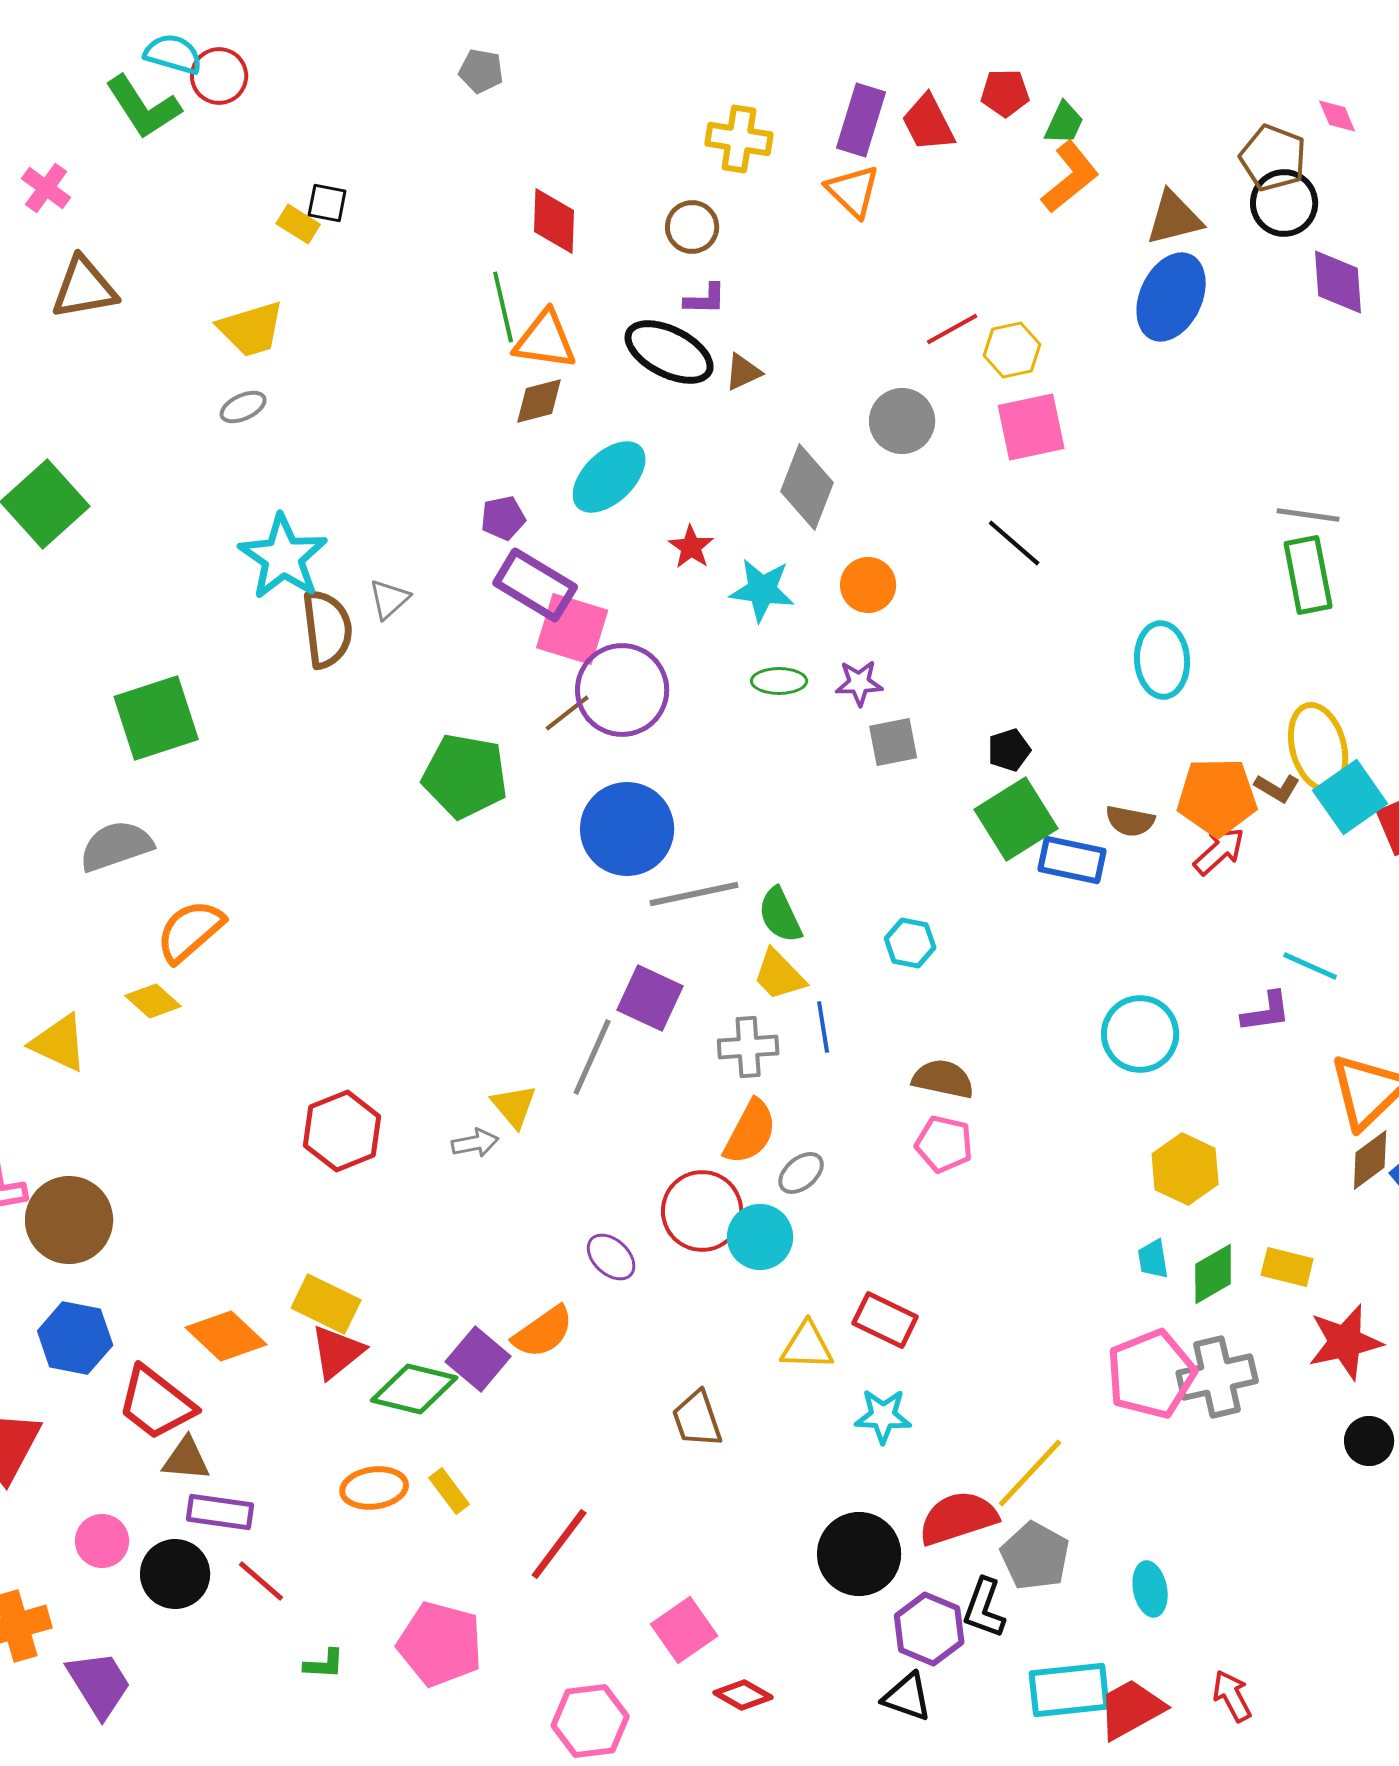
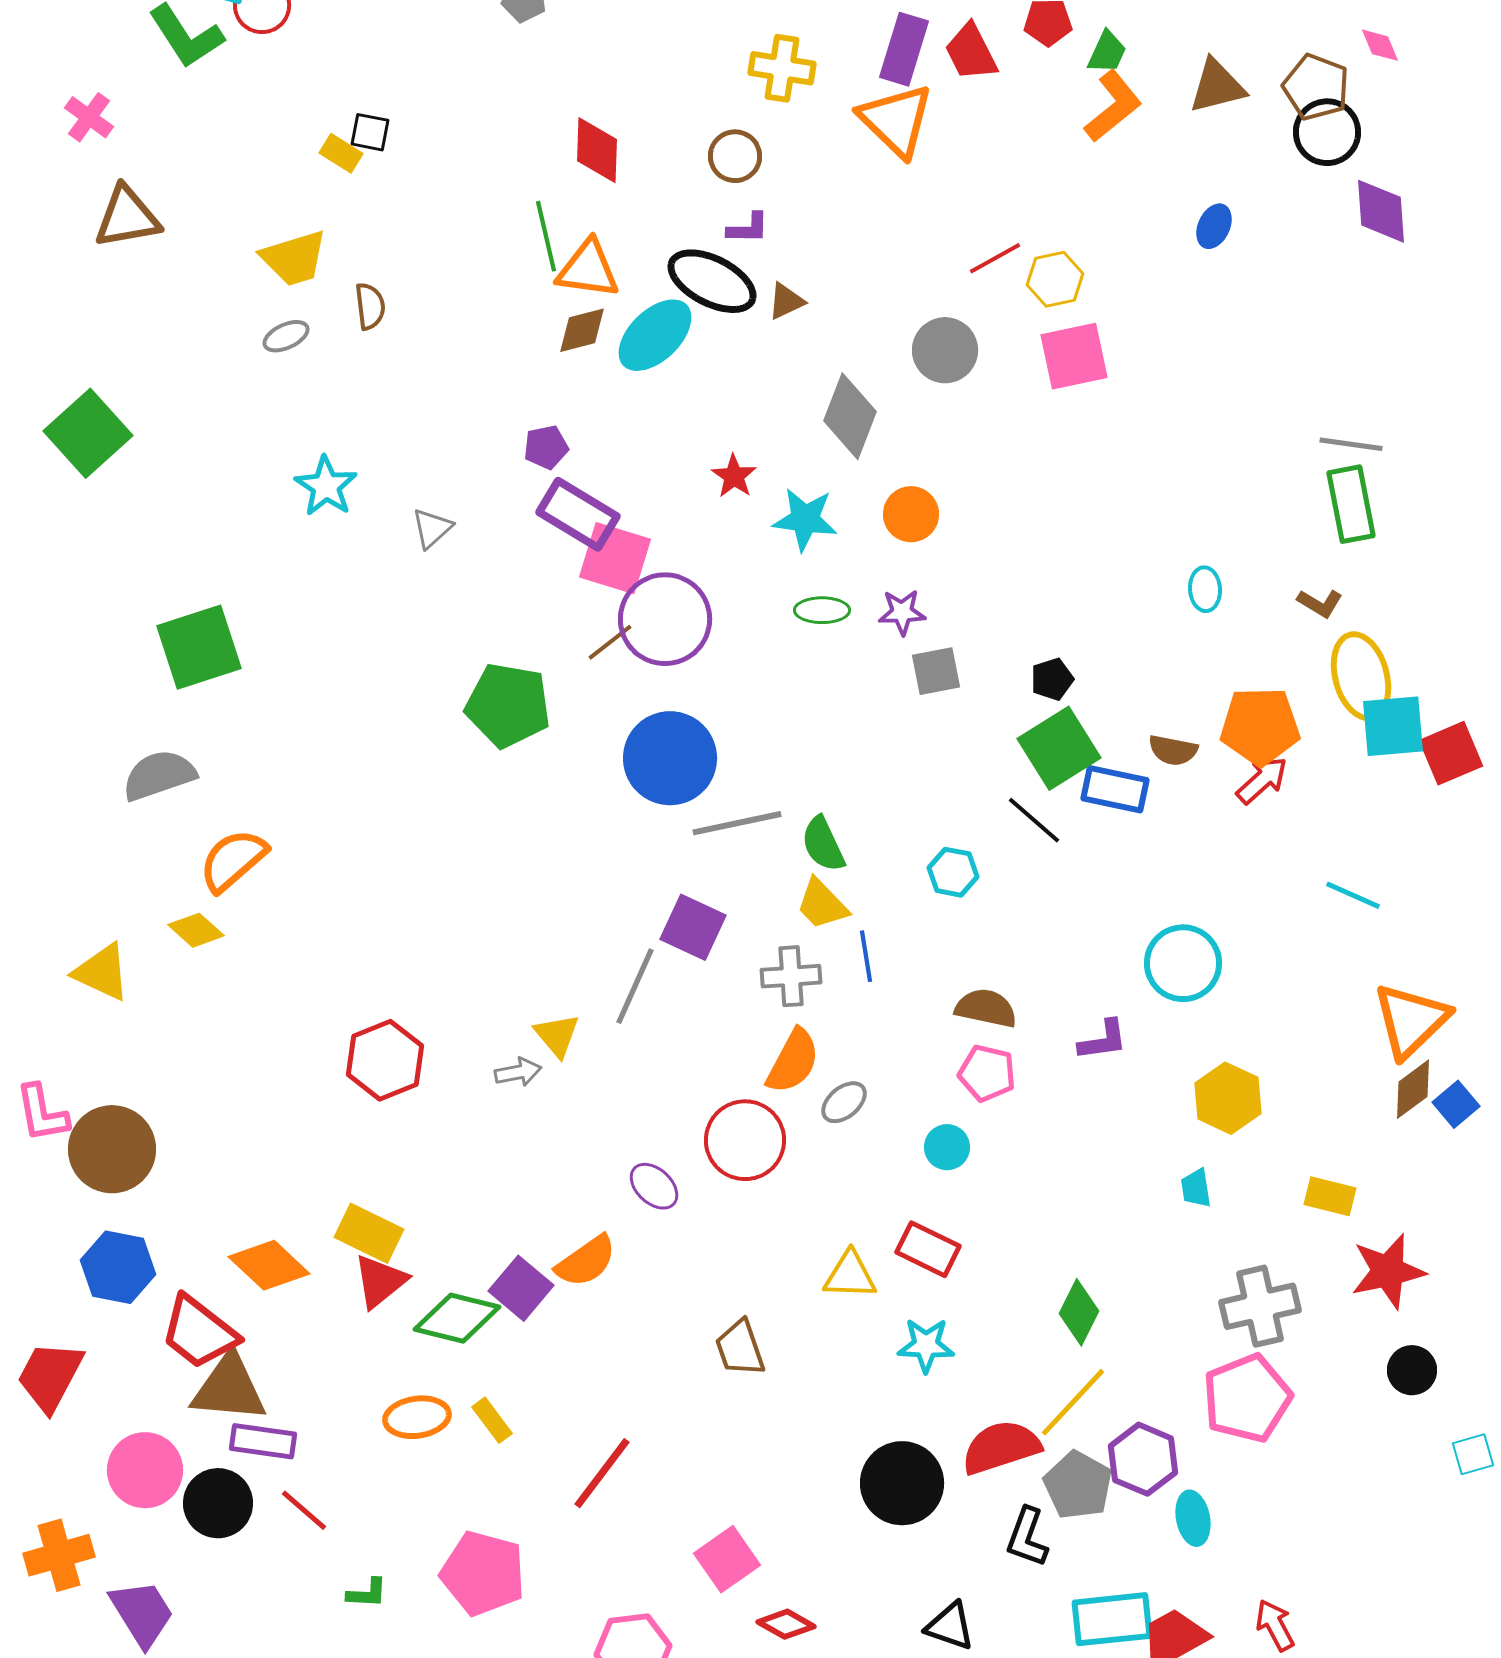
orange triangle: (853, 191) -> (896, 120), size x1.4
brown triangle: (1174, 218) -> (1217, 86), moved
blue ellipse: (1171, 297) -> (1214, 226), size x0.5
cyan ellipse: (609, 477) -> (655, 335), moved
black line: (1014, 543) -> (1034, 820), moved
cyan star: (283, 557) -> (326, 486), size x0.7
brown semicircle: (327, 629) -> (370, 306), moved, size x0.6
cyan ellipse: (1162, 660) -> (1205, 589), size x0.6
brown L-shape: (1277, 788) -> (1320, 603), moved
cyan square: (1350, 797) -> (1393, 726), turned 30
purple L-shape: (1266, 1012) -> (1103, 1040), moved
cyan circle: (760, 1237) -> (947, 1147), moved, size x0.7
green diamond: (1213, 1274) -> (1079, 1312), moved, turned -34
pink pentagon: (1151, 1374) -> (1247, 1398), moved
brown triangle: (186, 1459) -> (229, 1388), size x1.6
pink circle: (102, 1541) -> (145, 1470), size x1.4
purple hexagon: (929, 1629) -> (1143, 1459), moved

